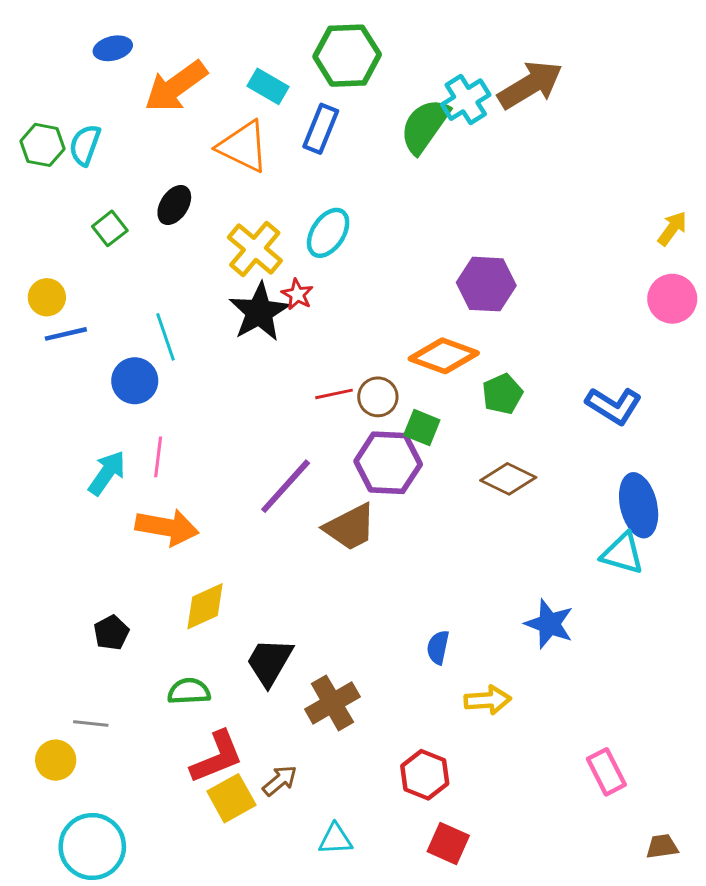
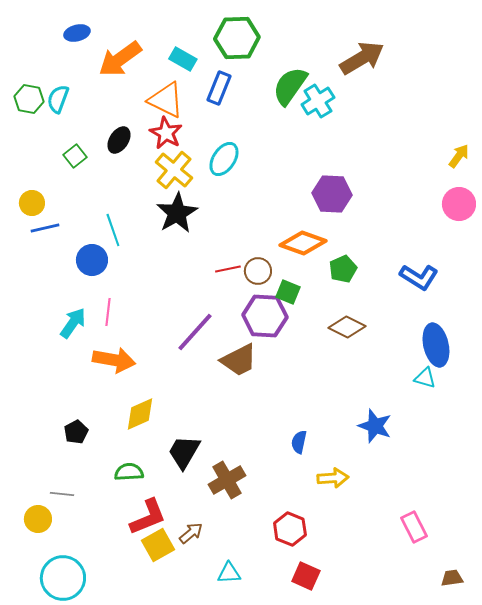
cyan cross: (466, 100) -> (318, 101), moved
red star: (297, 294) -> (166, 133), moved, size x1.5
cyan triangle: (622, 554) -> (425, 378), size x0.7

